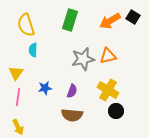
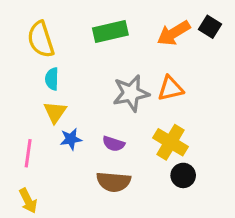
green rectangle: (70, 20) -> (110, 31), turned 60
yellow triangle: (16, 73) -> (55, 112), moved
purple semicircle: (72, 91) -> (114, 144), turned 88

